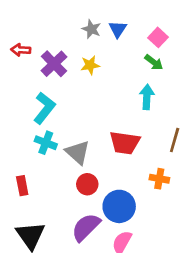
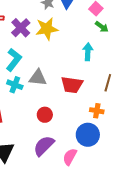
green arrow: (154, 62) -> (102, 27), moved
yellow star: (90, 65) -> (47, 29), size x1.6
gray triangle: (78, 152) -> (38, 78), moved, turned -36
blue circle: (119, 206) -> (88, 135), moved

